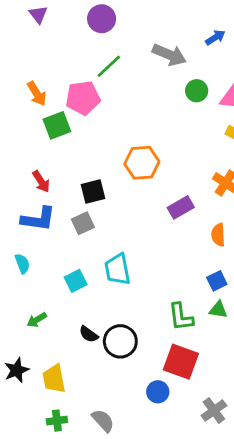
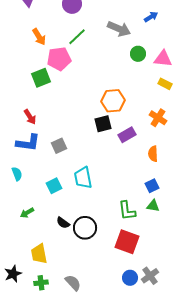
orange arrow: (37, 94) -> (39, 37), moved
orange hexagon: (142, 163) -> (113, 101), moved
black square: (93, 192) -> (103, 124), moved
black star: (17, 370) -> (13, 274), moved
blue circle: (158, 392) -> (130, 278), moved

